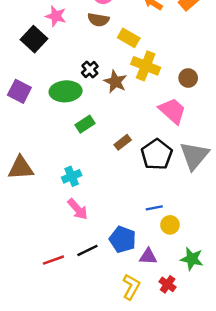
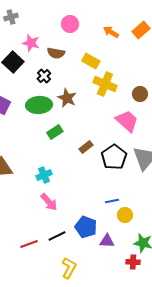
brown semicircle: (98, 20) -> (56, 53), moved
black cross: (90, 70) -> (44, 76), moved
brown star: (115, 82) -> (67, 98), moved
red cross: (168, 284) -> (133, 262), moved, turned -32
yellow L-shape: (131, 287) -> (69, 268), moved

